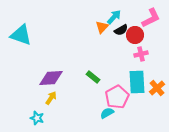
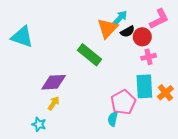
orange triangle: (102, 27) -> (107, 28), size x1.5
green rectangle: (93, 77) -> (90, 55), moved, size x1.6
cyan semicircle: (107, 113) -> (113, 119), turned -48

